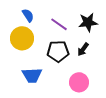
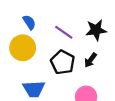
black pentagon: (58, 51) -> (63, 62), turned 30

